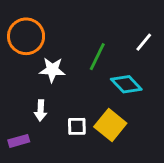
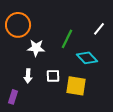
yellow square: (110, 125) -> (76, 86), turned -30
white square: (77, 126) -> (53, 76), moved
purple rectangle: (19, 141) -> (13, 97), turned -56

